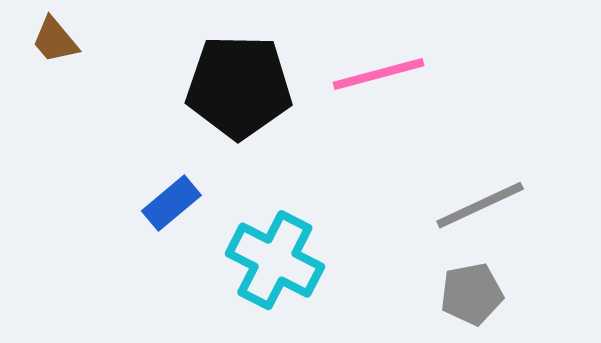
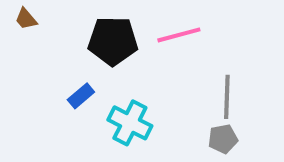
gray line: (480, 205) -> (227, 97), turned -63

